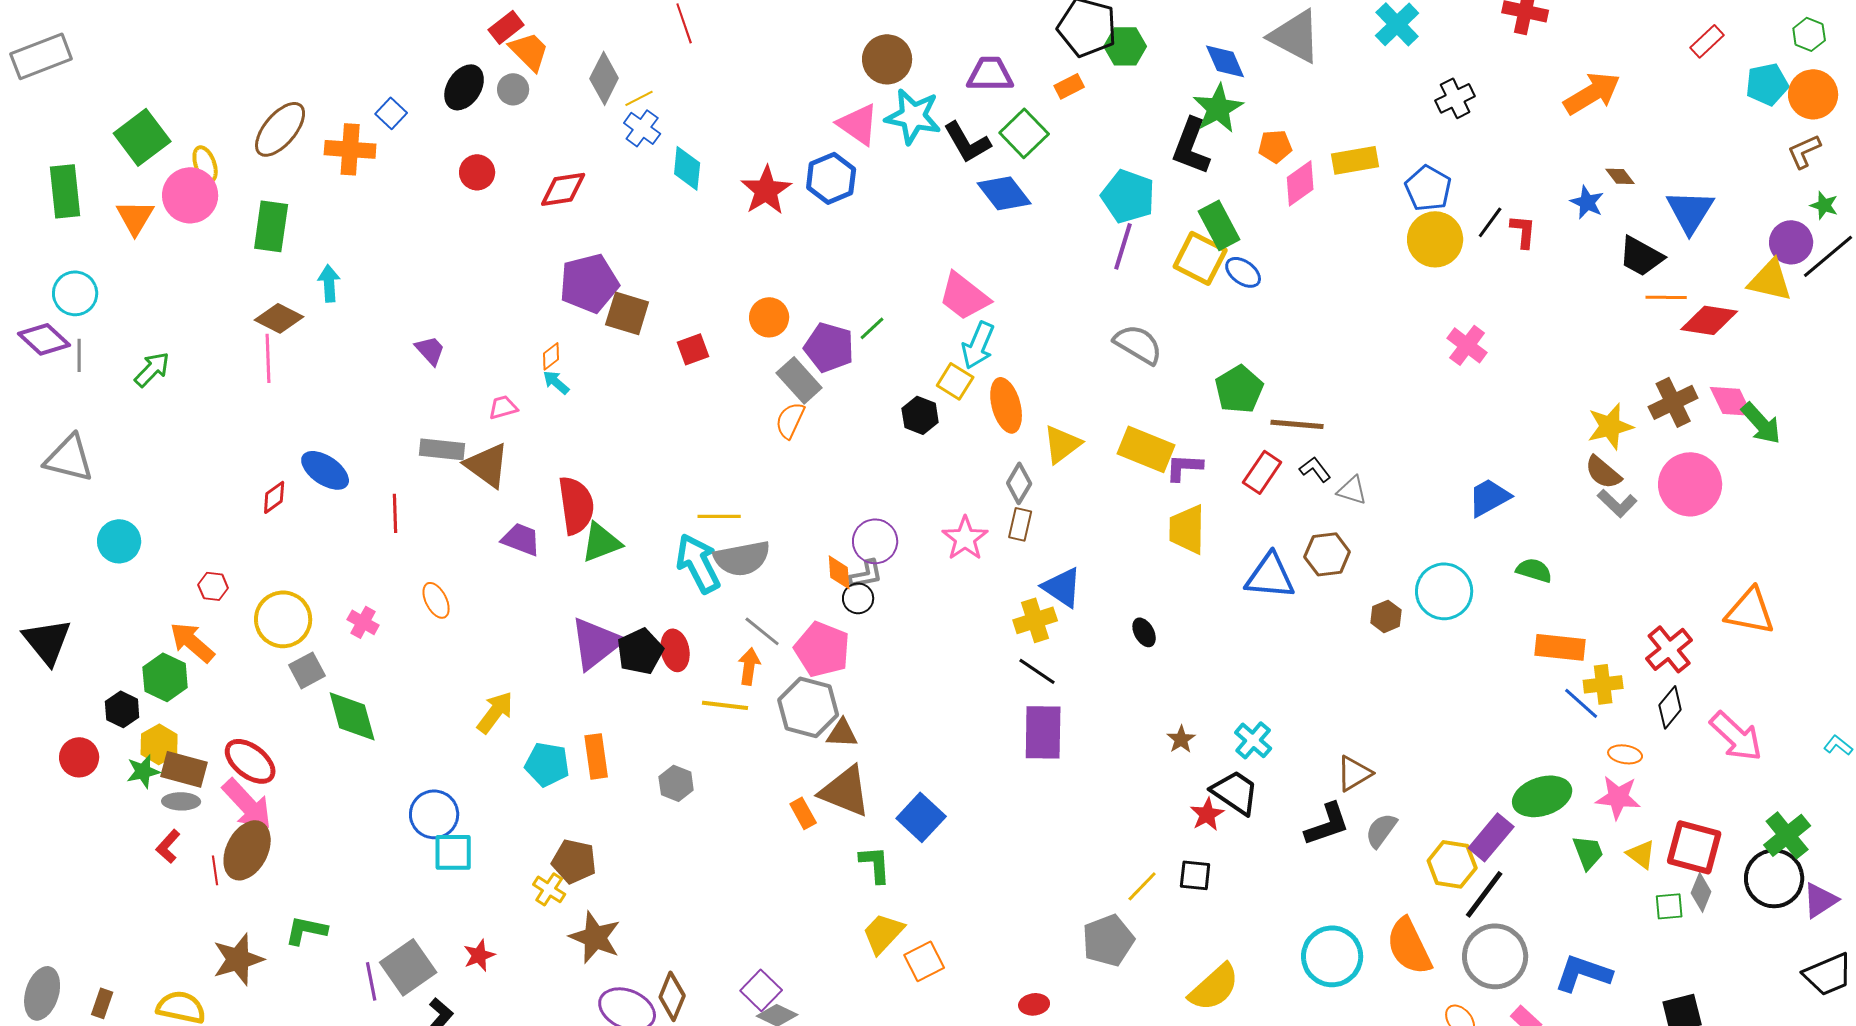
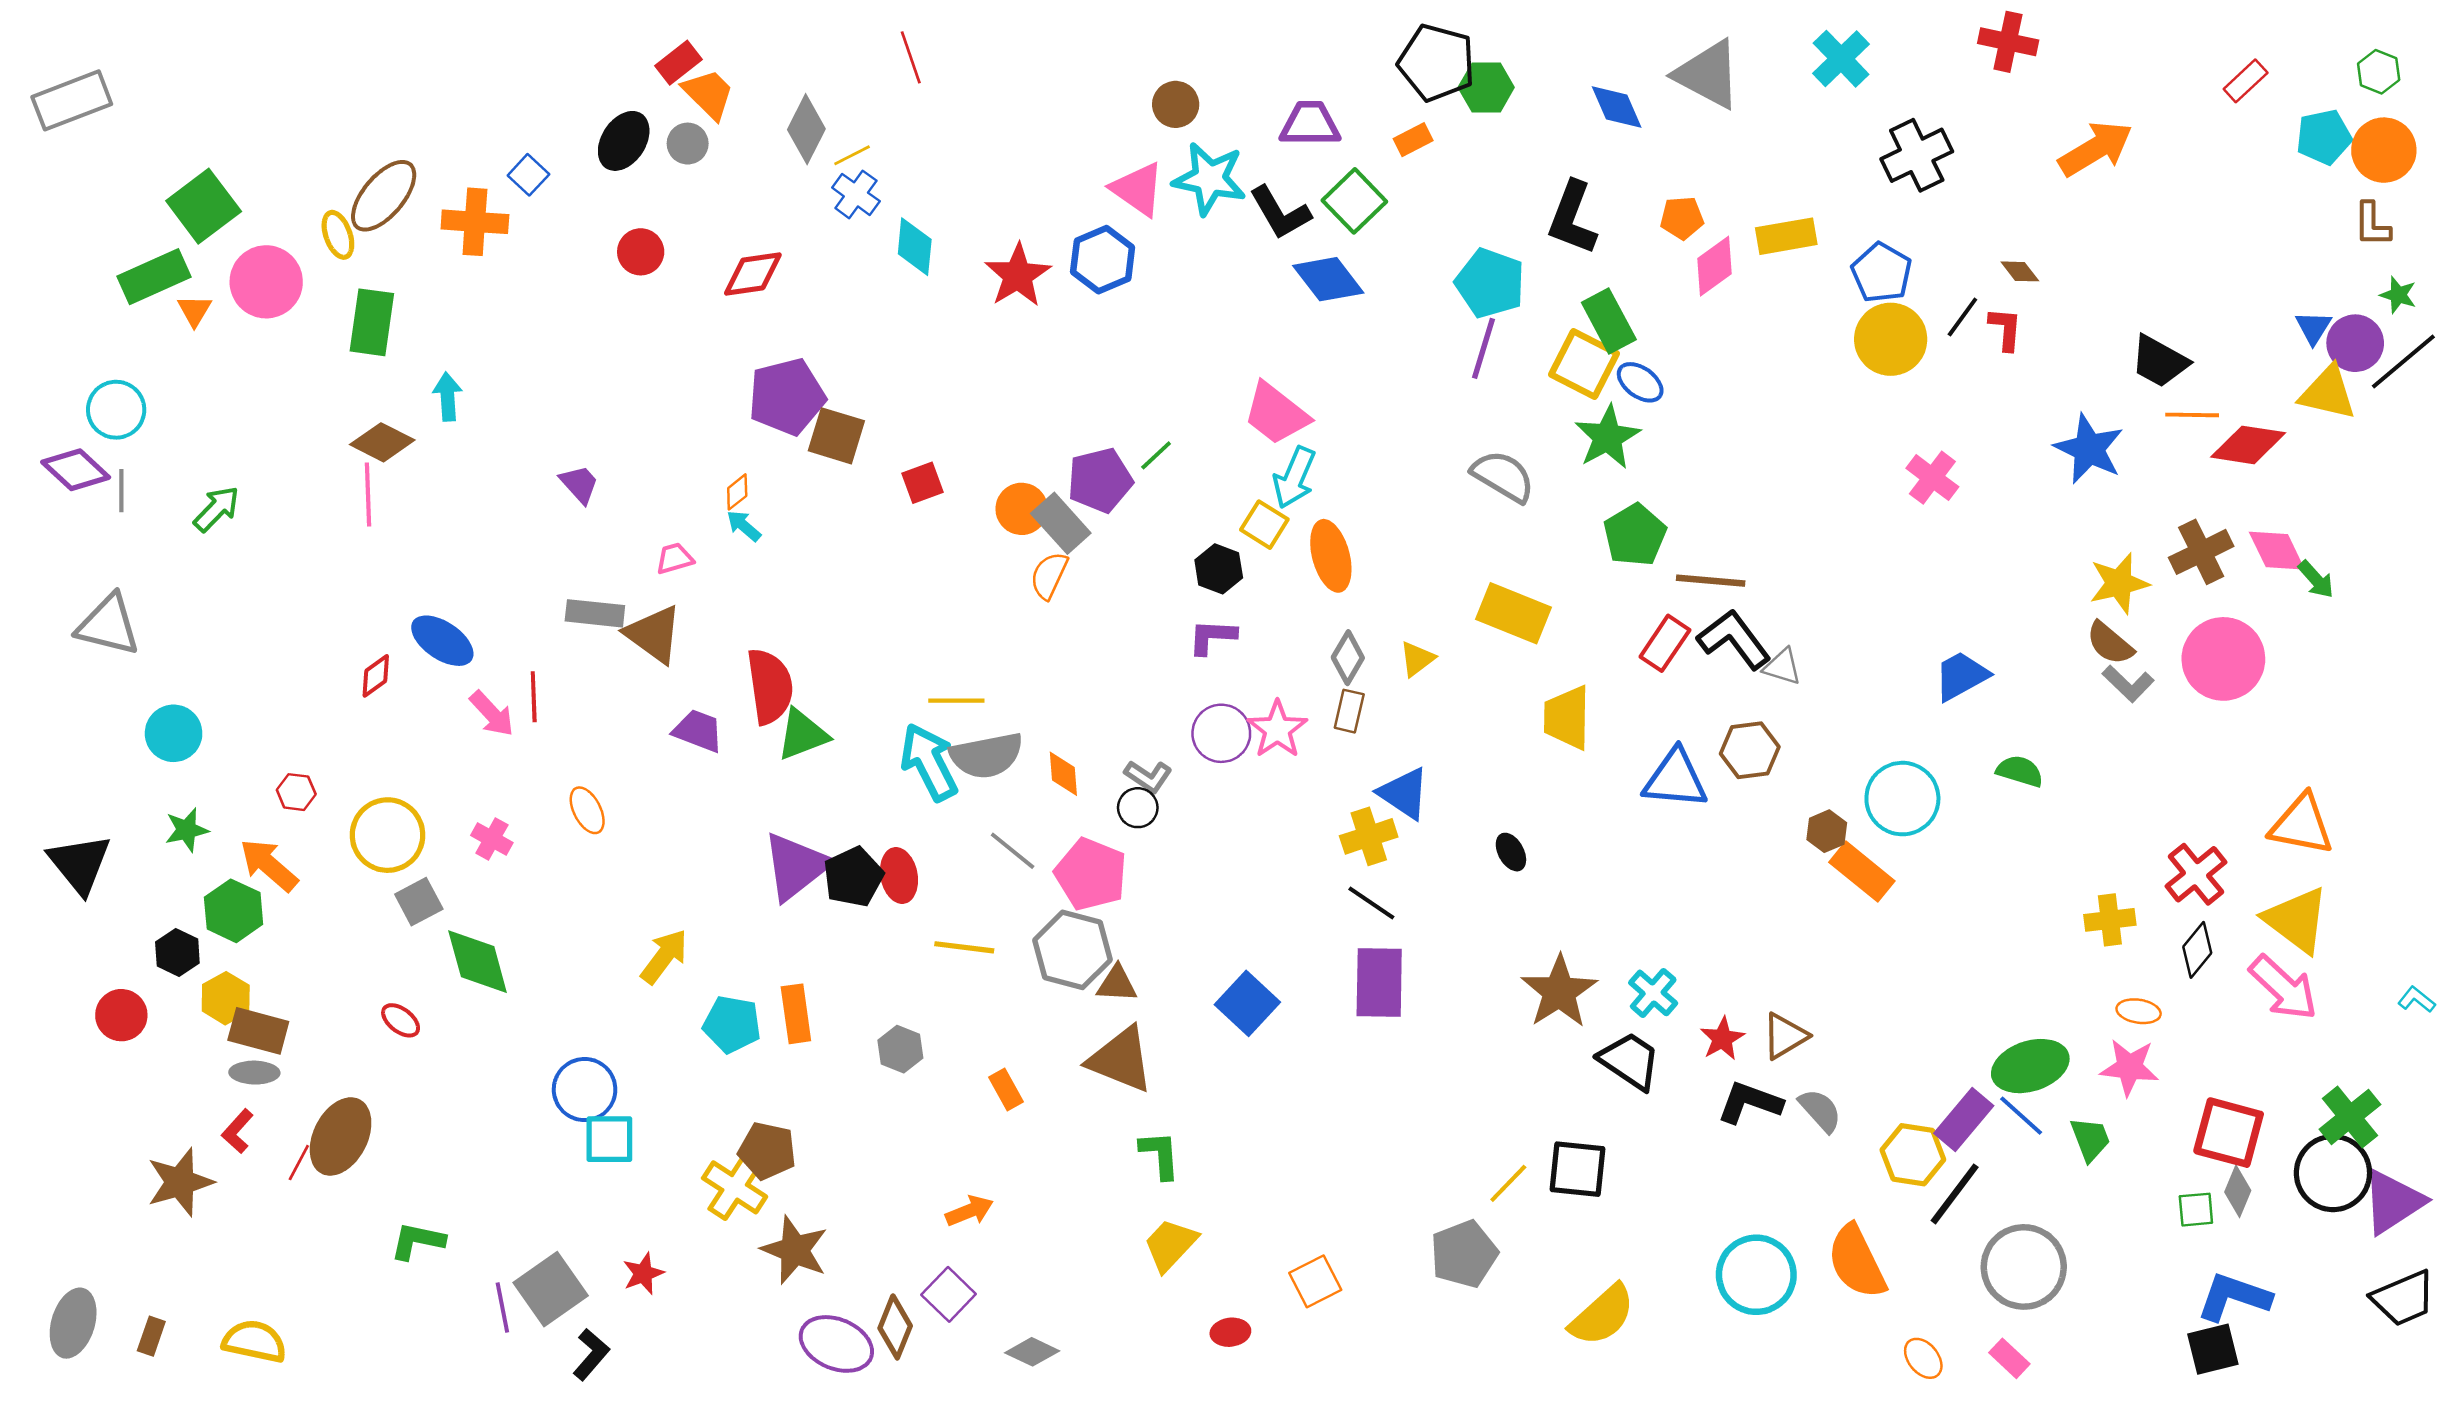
brown circle: (887, 59) -> (1176, 104), size x0.7
black cross: (1455, 98) -> (1917, 155), size x1.4
green star: (1218, 108) -> (1608, 437), moved
brown L-shape: (1804, 151) -> (2372, 224), turned -66
yellow ellipse: (205, 164) -> (338, 235), moved
brown diamond: (1620, 176) -> (2020, 271), moved
green rectangle: (65, 191) -> (154, 277), moved, turned 72
blue star: (1587, 202) -> (2089, 449), moved, size x1.6
blue triangle: (1690, 211) -> (2313, 328), moved, size x0.6
orange triangle: (135, 217) -> (194, 311), size x0.7
orange circle: (769, 317) -> (1022, 509), moved
purple pentagon: (829, 347) -> (1100, 480), turned -30
green arrow: (1761, 423) -> (2316, 579), size x0.7
yellow triangle: (1062, 444) -> (1417, 659), moved, size x0.7
purple L-shape: (1184, 467) -> (1212, 637), moved
black L-shape: (1315, 469) -> (1734, 639), size x1.8
purple circle: (875, 541) -> (1221, 733), moved
orange diamond: (839, 572) -> (1063, 774), moved
gray L-shape: (866, 574) -> (1148, 776), turned 45
orange rectangle: (1560, 647) -> (1862, 872), moved, turned 33
orange arrow: (749, 666) -> (969, 1211), moved, turned 60
blue line: (1581, 703) -> (2021, 1116), moved
brown star: (1181, 739) -> (1559, 992), size x2.0
red ellipse: (250, 761) -> (401, 1020), moved, size x0.6
green star: (143, 771) -> (187, 830), moved
pink arrow: (247, 804) -> (492, 714), moved, size x0.7
orange rectangle: (803, 813) -> (1006, 1090), moved
red star: (1207, 814) -> (1722, 1039), moved
blue square: (921, 817) -> (1247, 1003), moved
black L-shape: (1327, 824) -> (1750, 1103), turned -141
gray semicircle: (1381, 830) -> (1820, 1110), turned 102
yellow triangle: (1641, 854) -> (2296, 920), moved, size x1.8
red line: (215, 870) -> (299, 1163), turned 36
black square: (1195, 875) -> (1578, 1169), size x1.4
yellow cross: (549, 889) -> (735, 1187), size x1.5
purple triangle: (1820, 900) -> (2393, 1202), size x1.4
gray circle: (1495, 956) -> (2024, 1267), moved
brown star: (238, 959) -> (180, 1182), moved
orange square: (924, 961) -> (1315, 1281), moved
blue L-shape: (1583, 973) -> (2234, 1297), moved
purple square: (761, 990) -> (949, 1294), moved
red ellipse: (1034, 1004) -> (1230, 1332), moved

